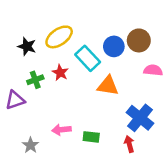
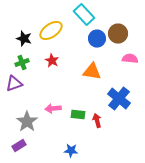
cyan rectangle: (88, 58) -> (84, 15), moved
green cross: (35, 80) -> (22, 63), moved
red arrow: (129, 144) -> (97, 121), moved
gray star: (30, 145) -> (27, 122), size x1.5

